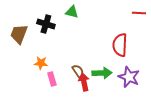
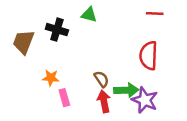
red line: (139, 13) -> (155, 13), moved
brown semicircle: (78, 71) -> (101, 79), moved
purple star: (129, 77) -> (145, 100), moved

